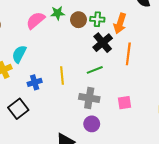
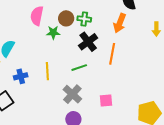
green star: (58, 13) -> (53, 33), moved
pink semicircle: (36, 20) -> (37, 16), moved, turned -42
orange arrow: (120, 23) -> (120, 23), moved
gray cross: (89, 98) -> (72, 94), turned 30

